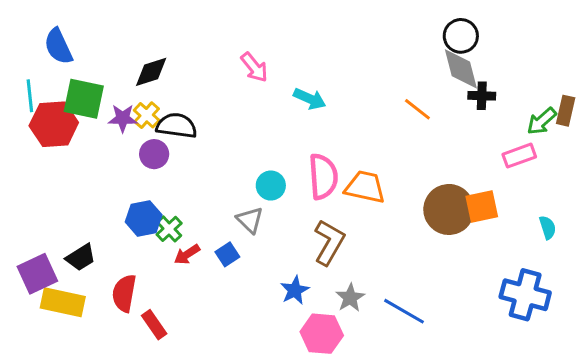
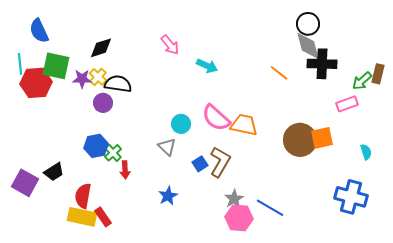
black cross: (482, 96) -> (322, 64), size x1.6
pink semicircle: (323, 177) -> (216, 118), turned 136
red arrow: (187, 254) -> (125, 170), turned -60
blue square: (227, 254) -> (200, 164), moved
purple square: (37, 274) -> (25, 183), turned -36
blue star: (295, 290) -> (168, 196), moved
yellow rectangle: (63, 302) -> (82, 217), moved
pink hexagon: (322, 334) -> (239, 218), moved

